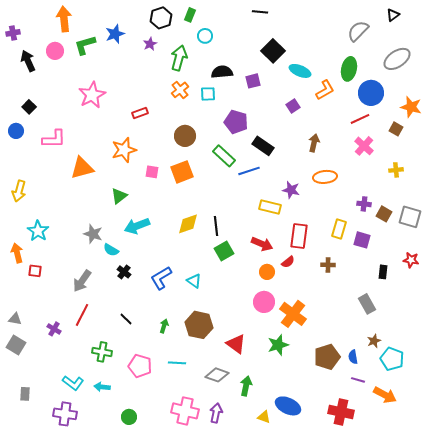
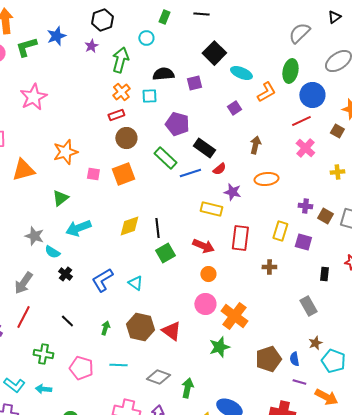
green rectangle: (190, 15) -> (164, 17), moved
red rectangle: (140, 113) -> (116, 115), moved
red semicircle: (288, 262) -> (219, 169), moved
red triangle: (236, 344) -> (171, 331), moved

